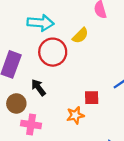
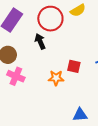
black arrow: (38, 88) -> (40, 41), moved

